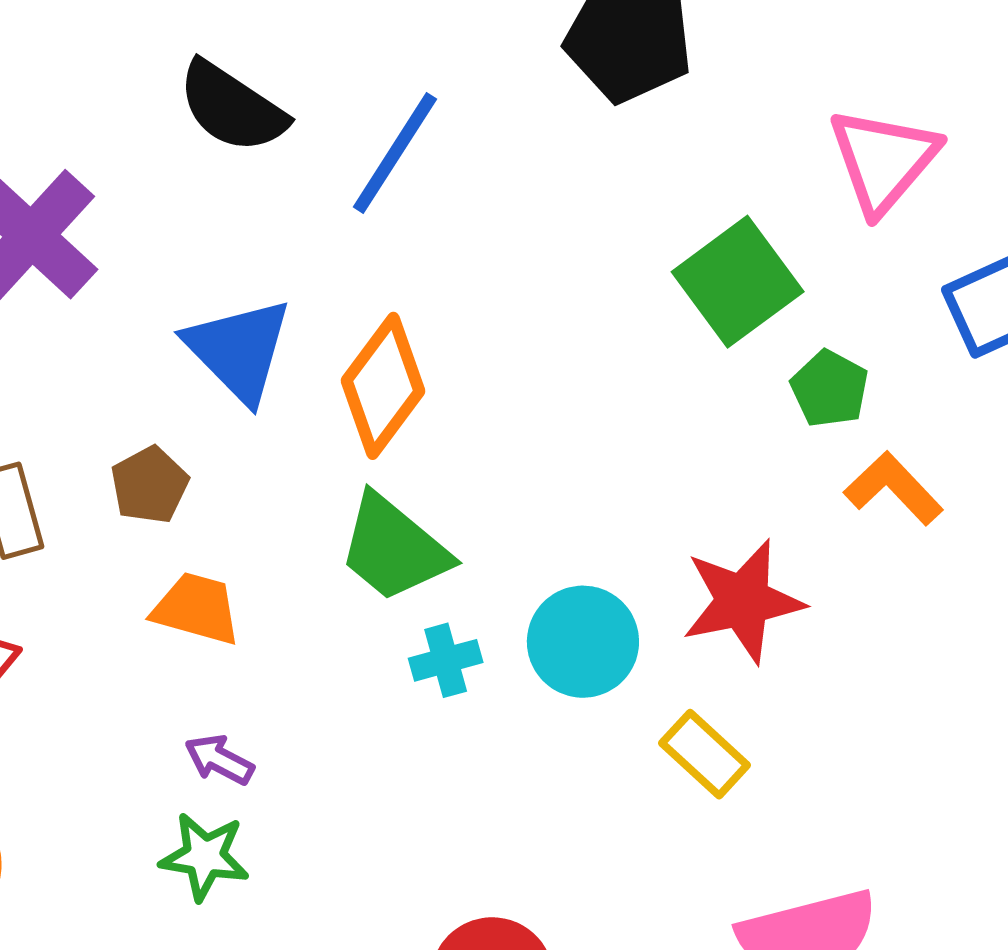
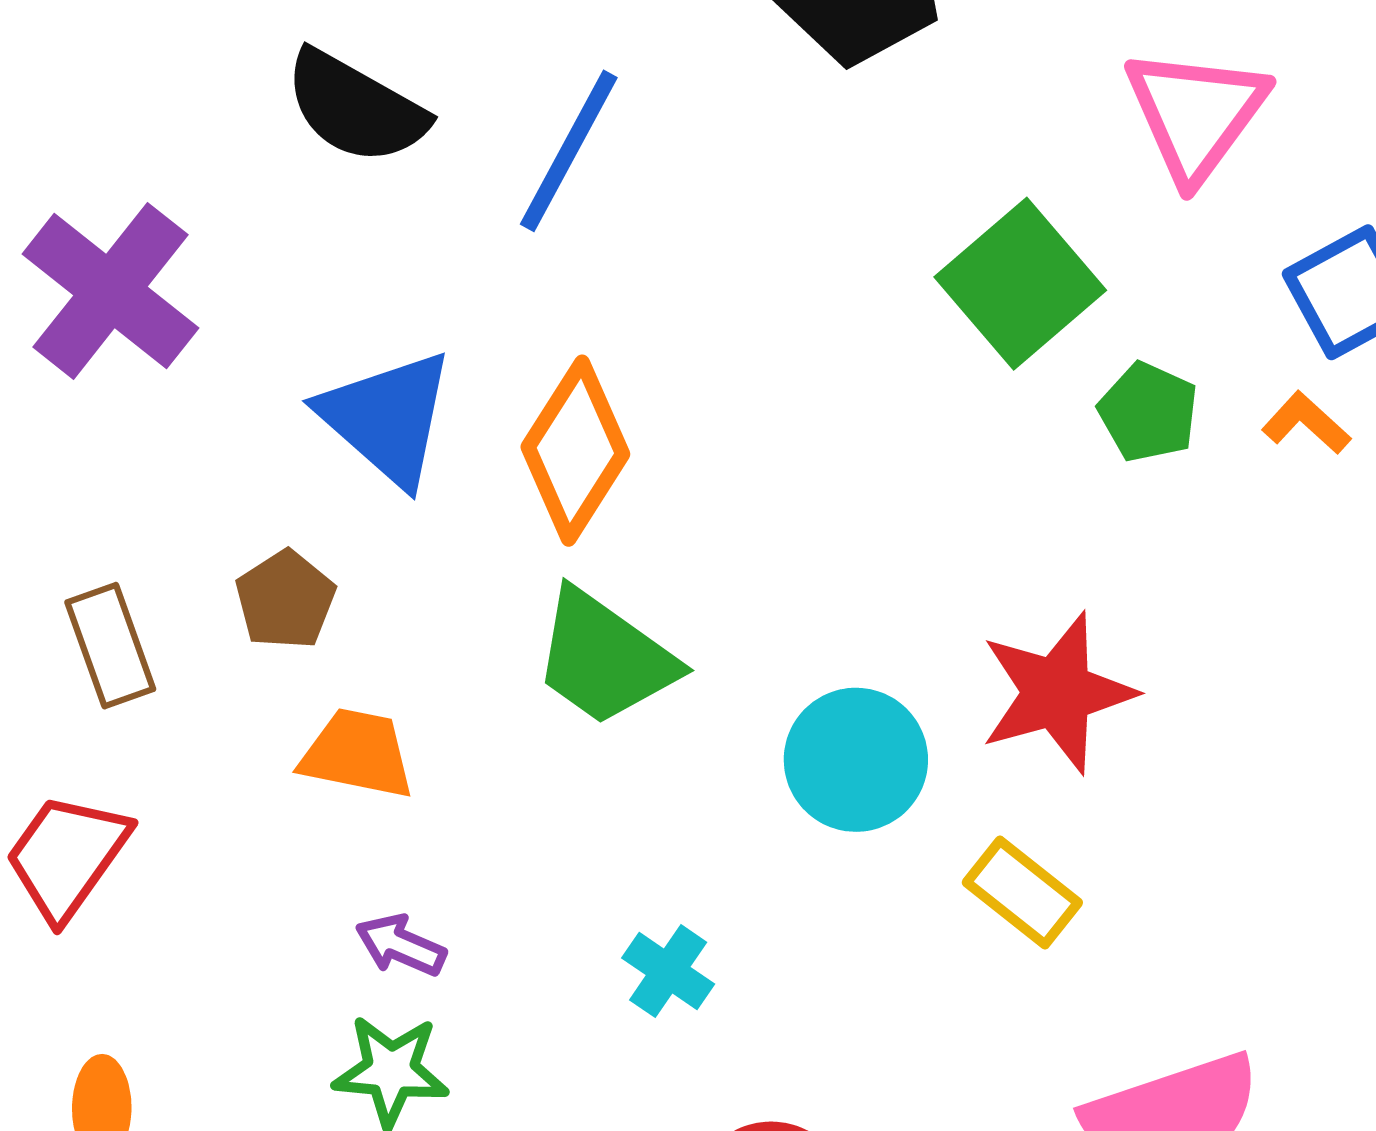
orange L-shape: (893, 488) -> (1306, 423), moved, size x0.7
cyan cross: (446, 660) -> (668, 971), moved, turned -36

